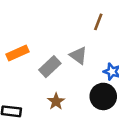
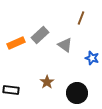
gray rectangle: (50, 67) -> (40, 35), moved
black circle: (103, 96) -> (77, 93), moved

